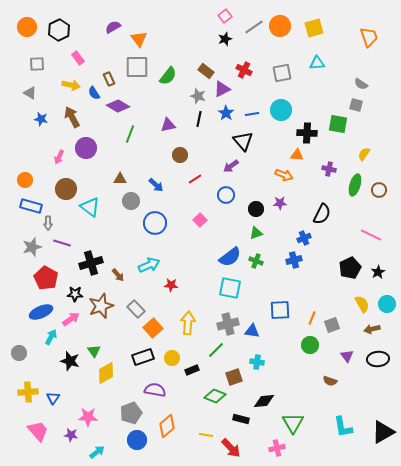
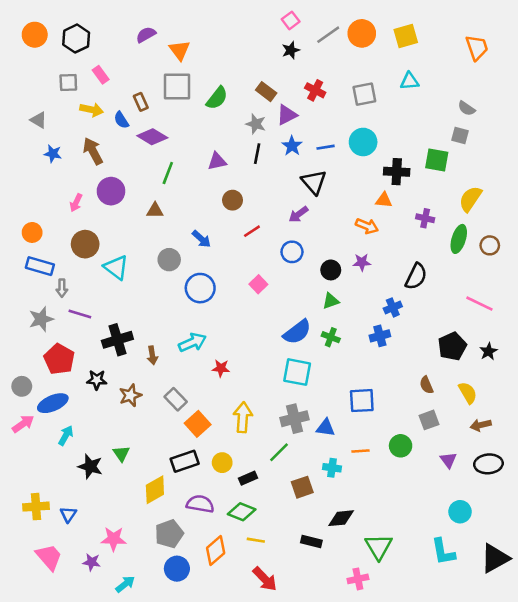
gray square: (37, 64) -> (68, 83), moved
yellow semicircle: (364, 154) -> (470, 199), size x1.5
brown triangle: (120, 179) -> (155, 211), moved
brown arrow: (118, 275) -> (152, 355), turned 32
cyan circle: (387, 304) -> (460, 512), moved
brown star: (101, 306) -> (130, 395), size x0.7
orange line: (312, 318) -> (360, 451), moved, turned 64
pink arrow: (71, 319) -> (23, 424), moved
gray circle: (19, 353) -> (22, 386), moved
yellow diamond: (106, 373) -> (155, 490), moved
brown semicircle: (330, 381) -> (426, 385), moved, turned 48
green diamond: (215, 396) -> (242, 512), moved
yellow line: (206, 435) -> (256, 540), moved
red arrow: (231, 448) -> (265, 579), moved

